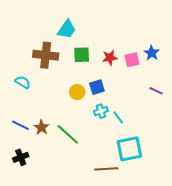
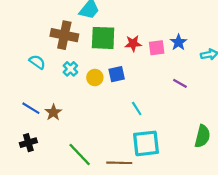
green square: (82, 55) -> (103, 38), size x1.4
cyan cross: (101, 111) -> (70, 69), moved, turned -32
green line: (68, 134) -> (80, 155), moved

